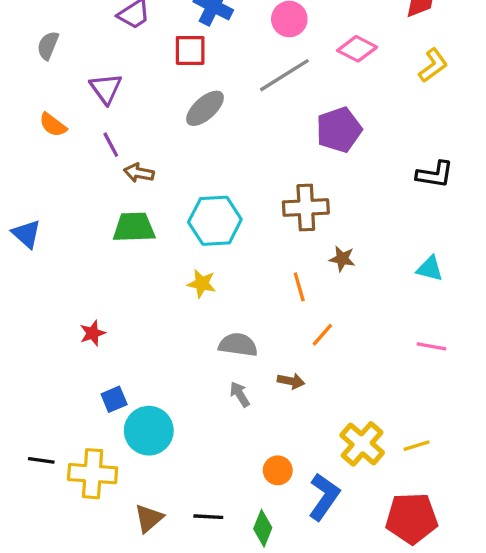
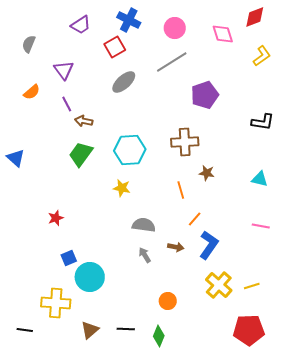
pink diamond: (357, 49) -> (223, 34), moved, turned 45
red square: (190, 50) -> (115, 47), turned -30
orange semicircle: (53, 125) -> (32, 92), turned -78
green trapezoid: (134, 227) -> (81, 154), turned -52
black line: (41, 460) -> (25, 330), moved
blue L-shape: (324, 497) -> (209, 245), moved

